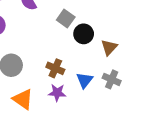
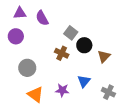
brown cross: (55, 68) -> (62, 53), moved
gray cross: (112, 79) -> (108, 92), moved

